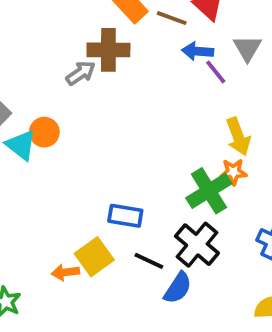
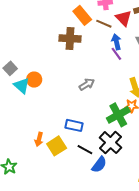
blue arrow: (198, 51) -> (116, 42), turned 70
purple line: (216, 72) -> (116, 54), moved
gray arrow: (81, 73) -> (87, 84), moved
orange arrow: (65, 272) -> (39, 139), moved, turned -72

